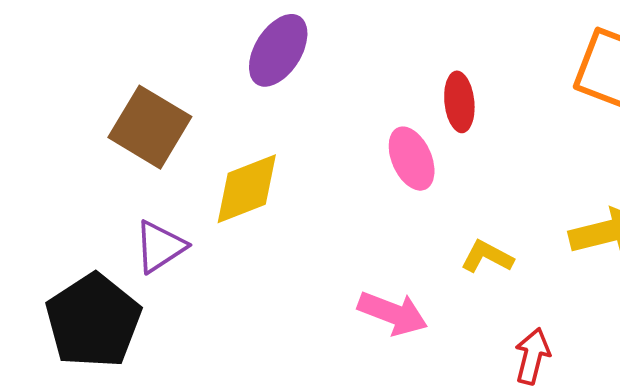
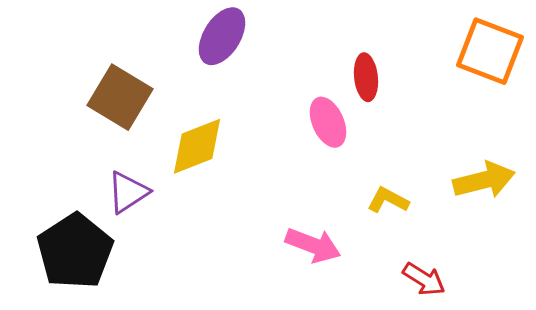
red arrow: (532, 356) -> (424, 279), turned 108

